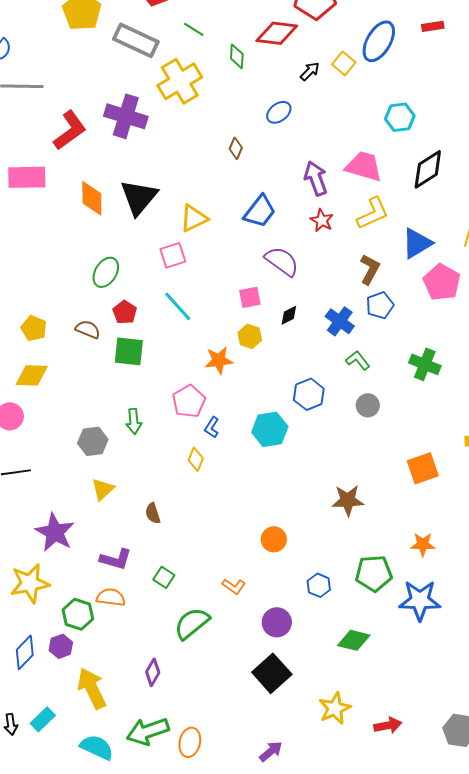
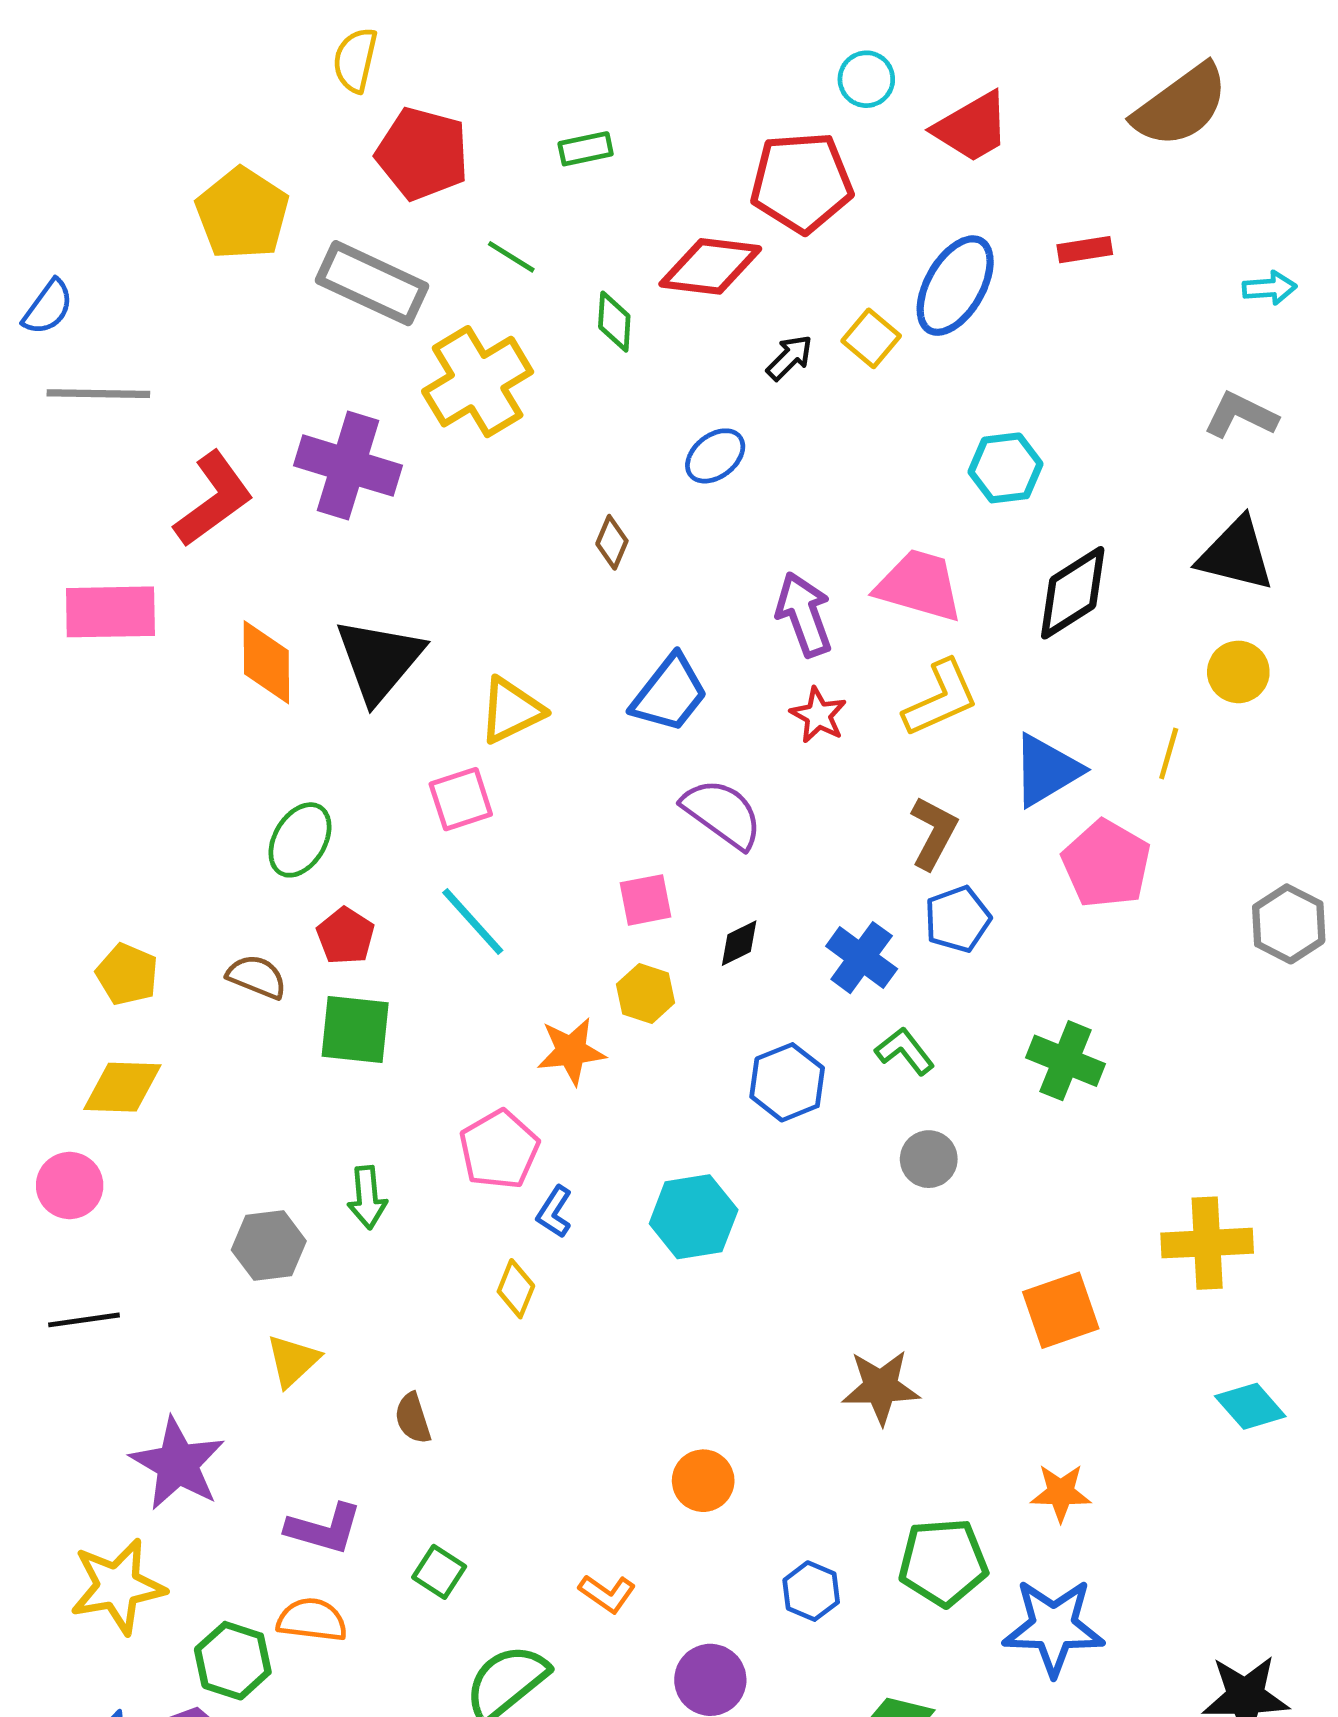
blue hexagon: (309, 394) -> (787, 1082), moved

